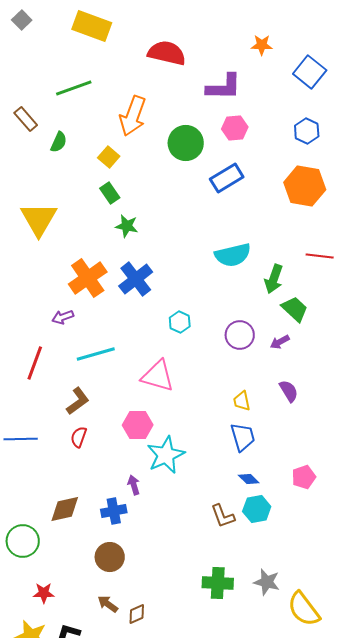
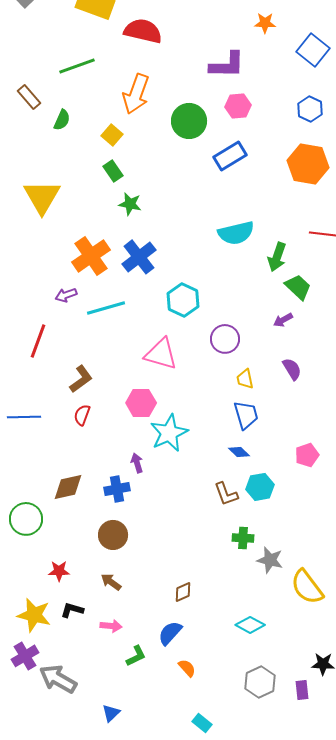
red semicircle: (167, 53) -> (143, 31), moved
cyan hexagon: (180, 322) -> (183, 300), size x1.5
purple circle: (240, 335) -> (225, 339), moved
cyan line: (96, 354) -> (106, 308), moved
blue diamond: (249, 479) -> (239, 452), moved
green cross: (218, 583) -> (243, 538), moved, size x0.7
red star: (44, 593) -> (59, 571), moved
brown diamond: (137, 614) -> (183, 592), moved

